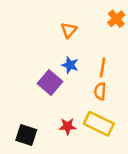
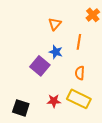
orange line: (103, 68) -> (79, 42), moved

